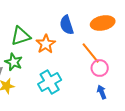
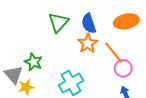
green triangle: (21, 36) -> (58, 22), moved, turned -30
orange star: (46, 44) -> (88, 43), moved

